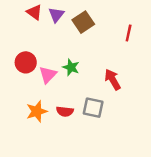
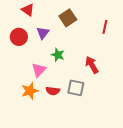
purple triangle: (56, 15) -> (43, 33), moved
red circle: (26, 62) -> (19, 37), moved
pink triangle: (48, 75) -> (39, 70), moved

